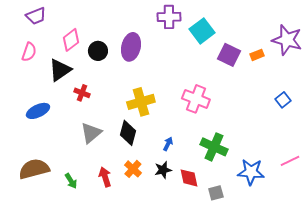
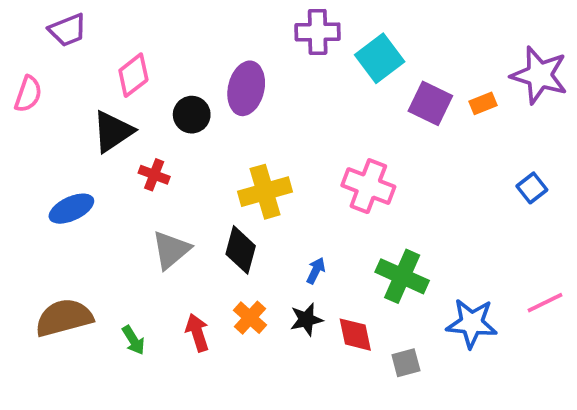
black circle: (98, 51) -> (192, 115), moved
pink semicircle: (29, 52) -> (28, 94), moved

